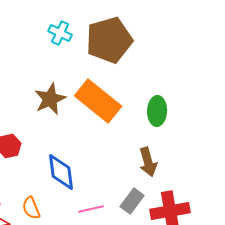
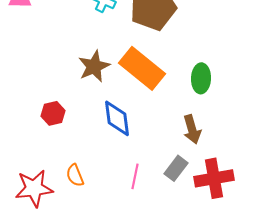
blue diamond: (61, 172) -> (117, 118), moved
pink line: (91, 209) -> (135, 176), turned -65

